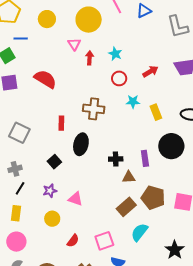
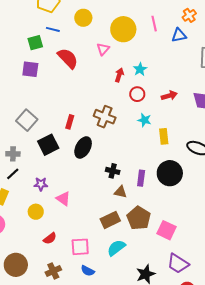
red arrow: (90, 58) -> (119, 75), moved
red semicircle: (45, 79) -> (68, 58), moved
black square: (54, 162) -> (48, 145), moved, size x1.5

